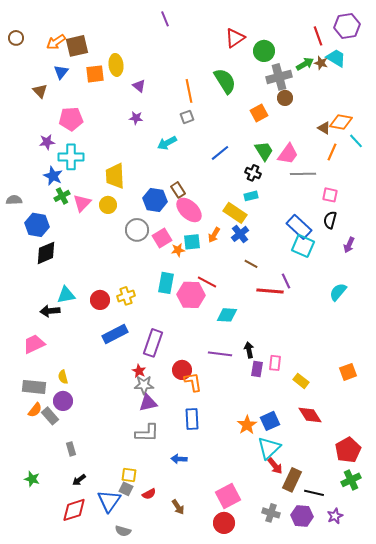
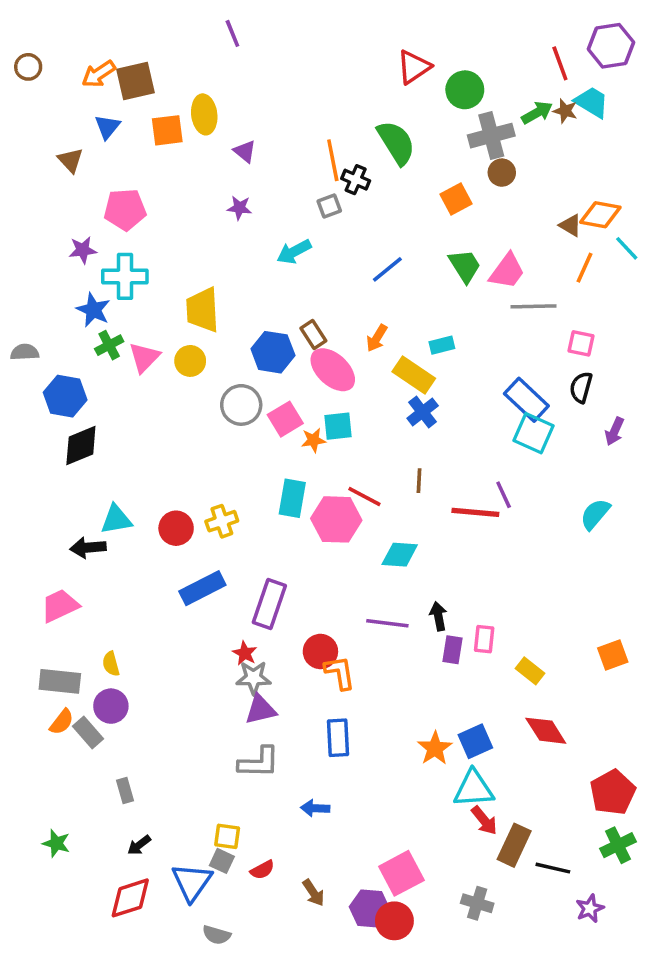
purple line: (165, 19) -> (232, 33), moved
black cross: (253, 173) -> (356, 180), moved
orange arrow: (214, 235) -> (377, 338), moved
brown line: (251, 264) -> (419, 481), moved, turned 64
cyan triangle: (269, 448) -> (474, 789), turned 40
purple hexagon: (302, 516) -> (370, 909), moved

